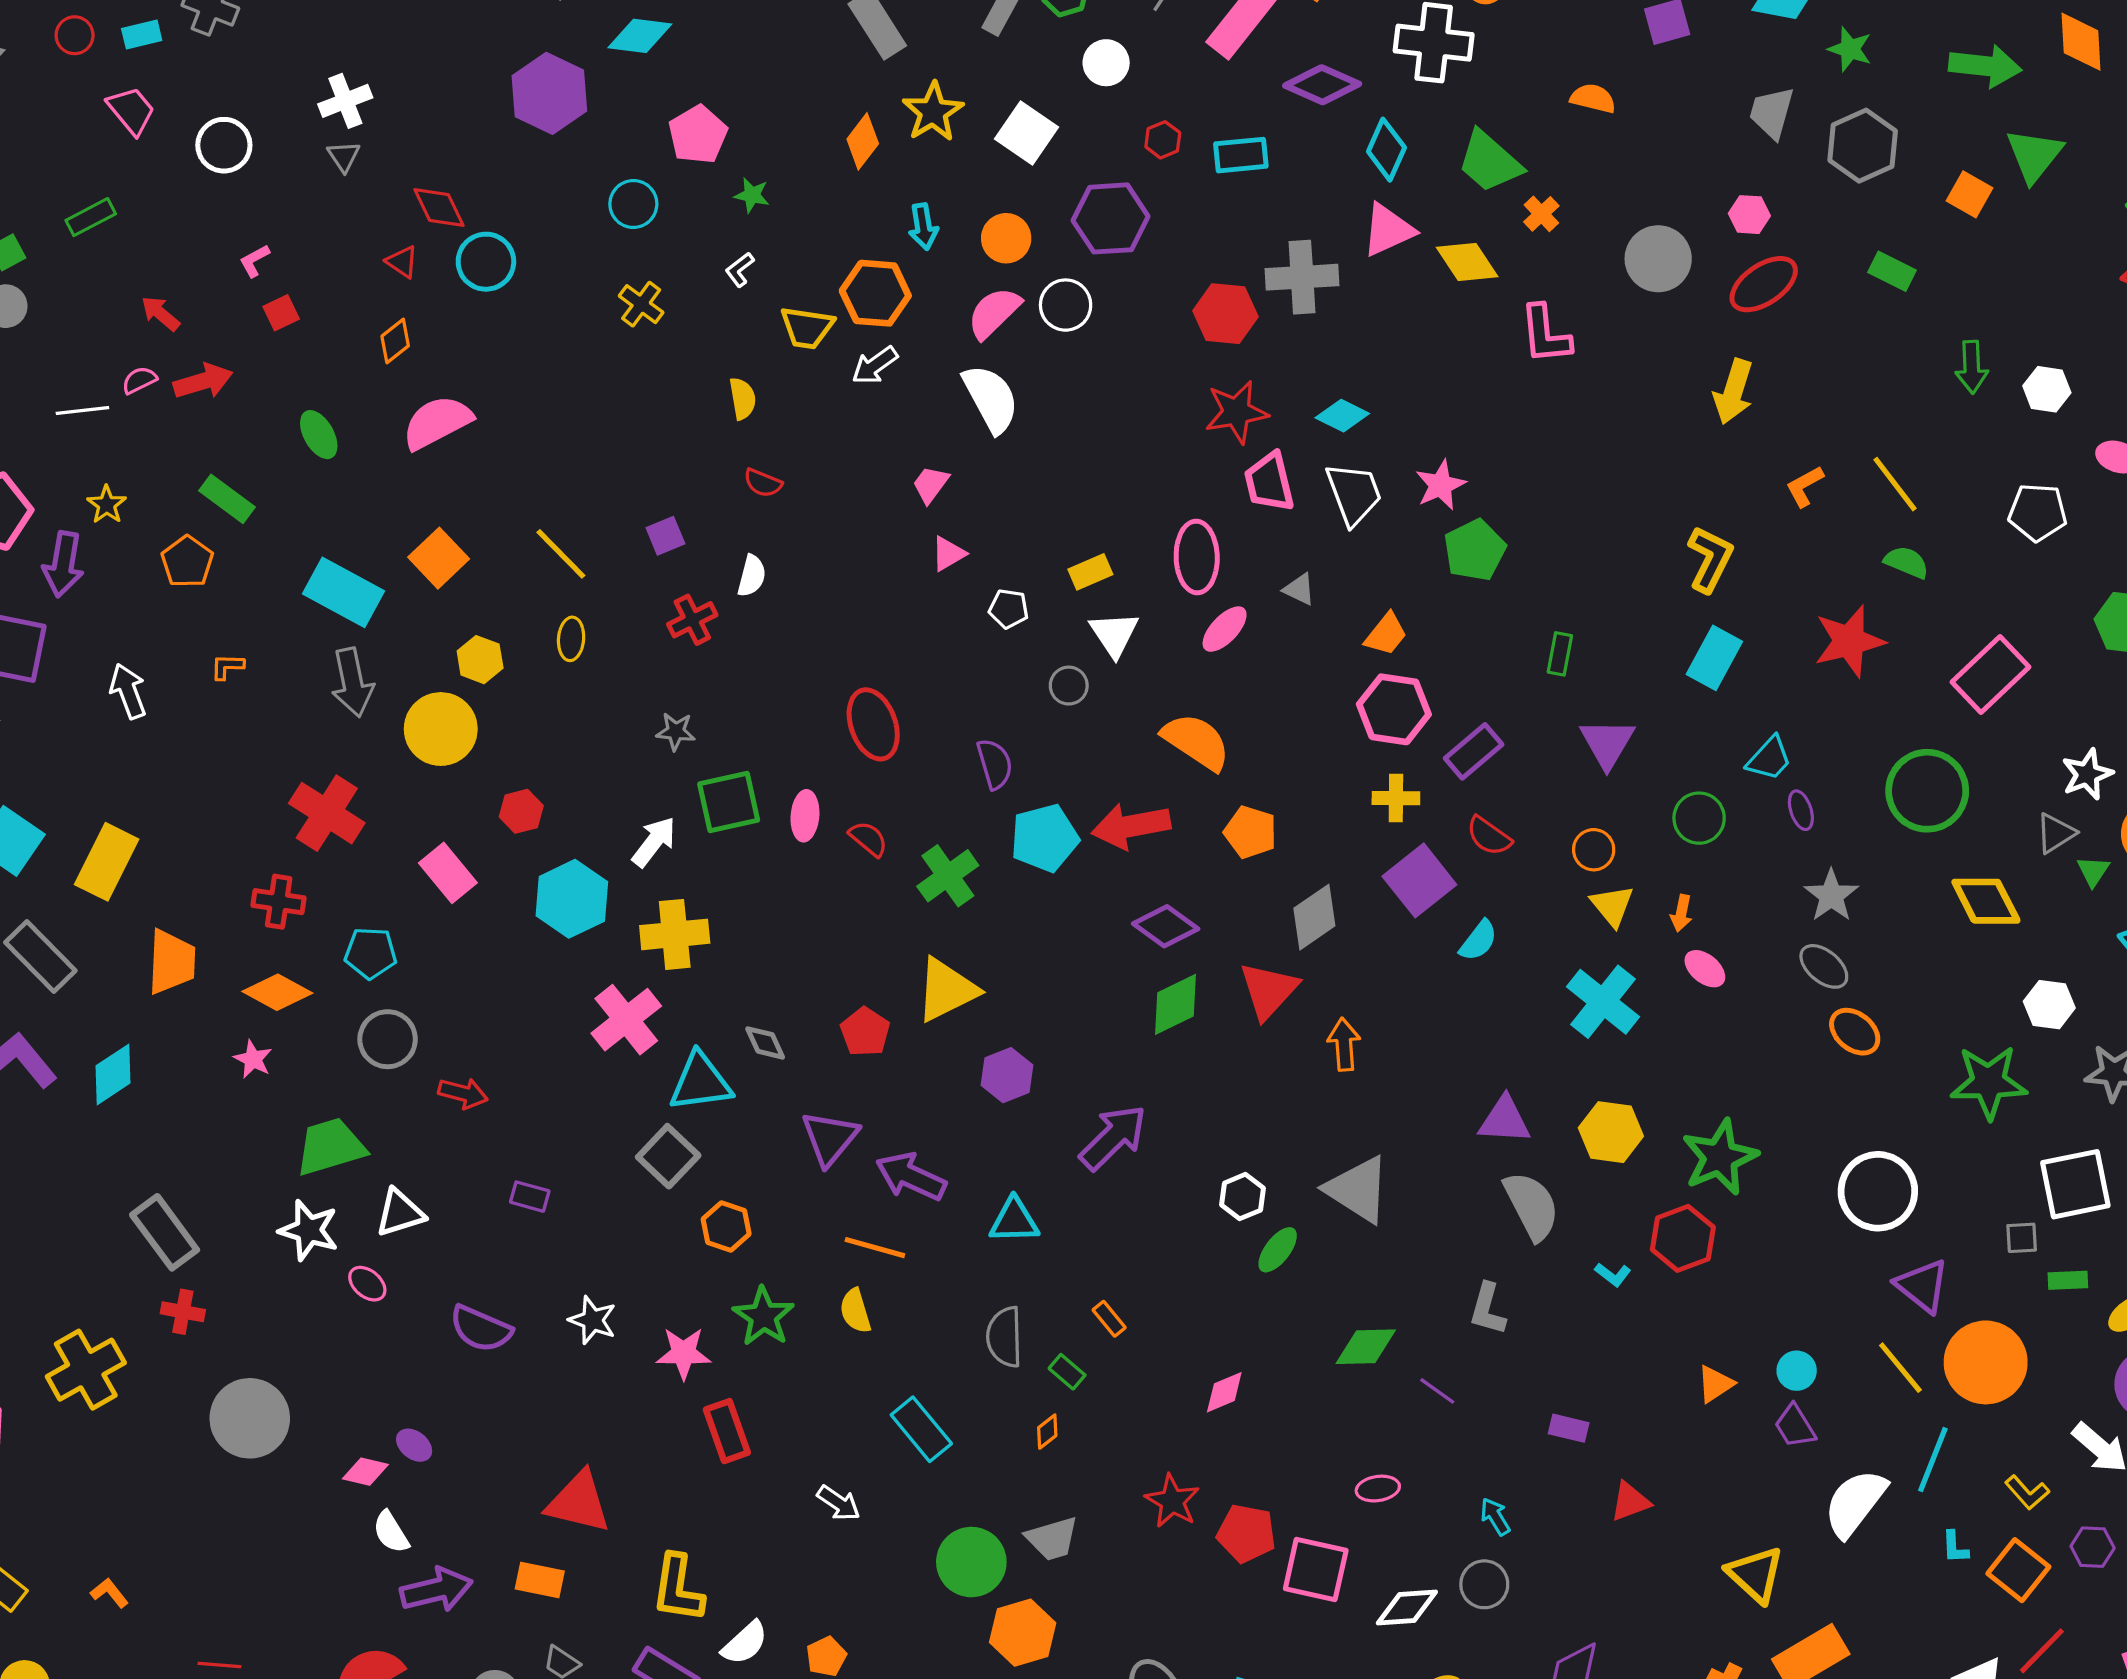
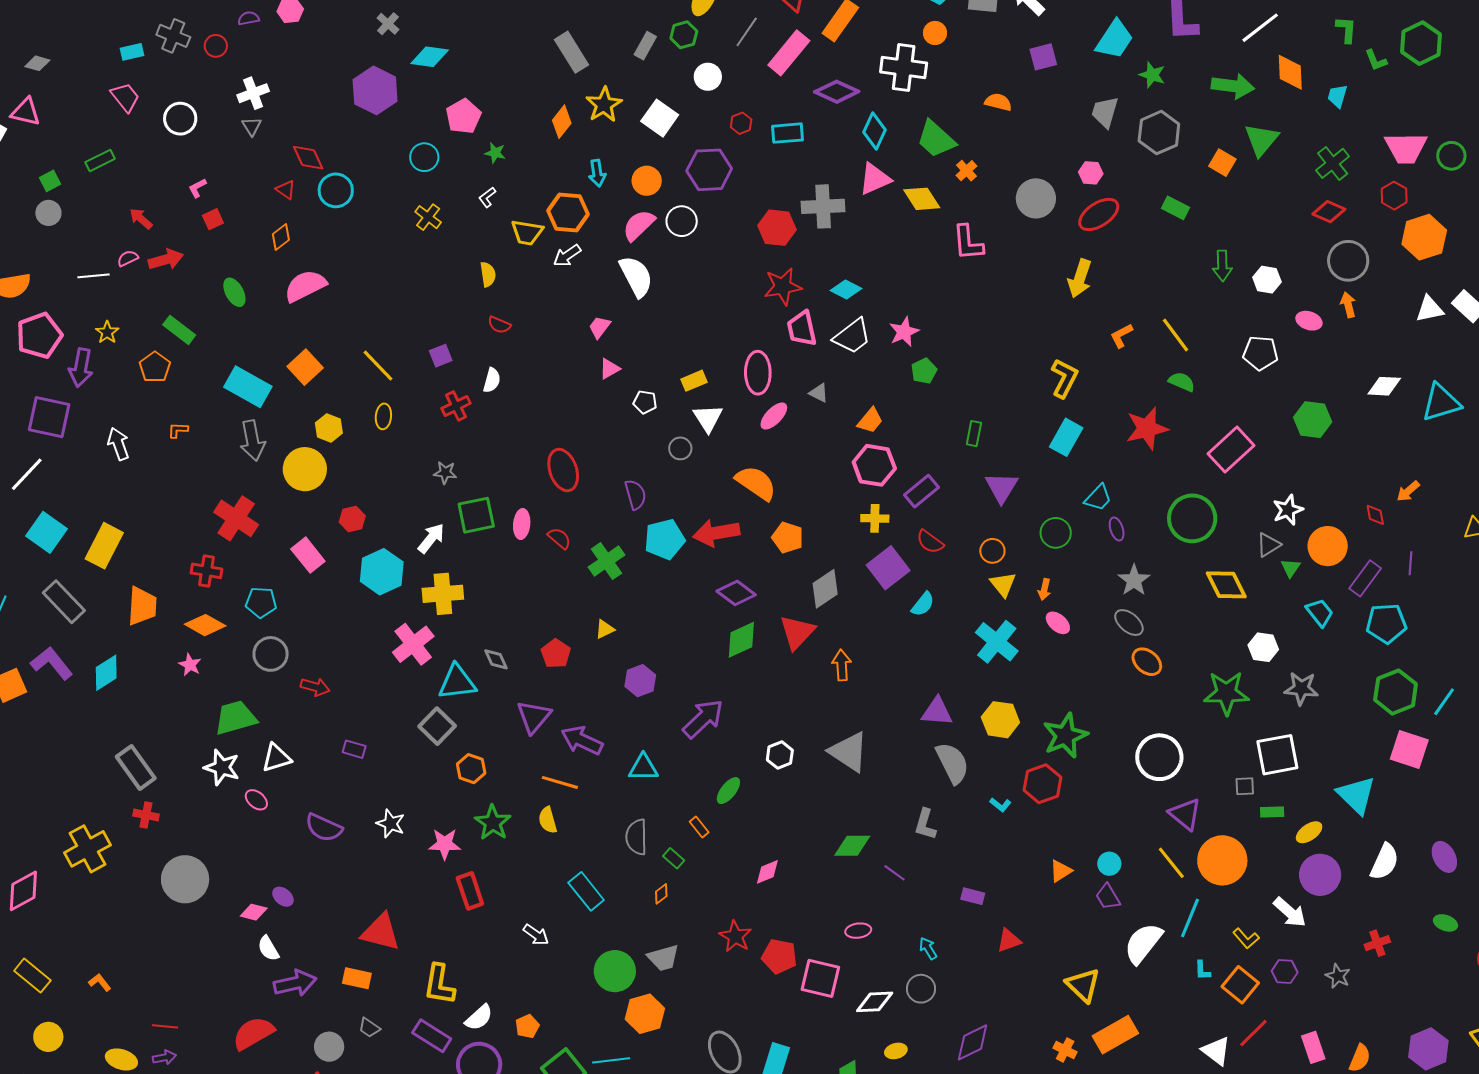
red circle: (75, 35) -> (216, 46), moved
white trapezoid: (1354, 494) -> (852, 336), turned 72
green pentagon: (1475, 550) -> (924, 371), size x0.7
yellow triangle: (946, 990) -> (605, 629), size x0.5
green ellipse: (1278, 1250) -> (728, 791), moved

